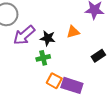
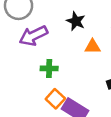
black star: (48, 38) -> (76, 21), moved

